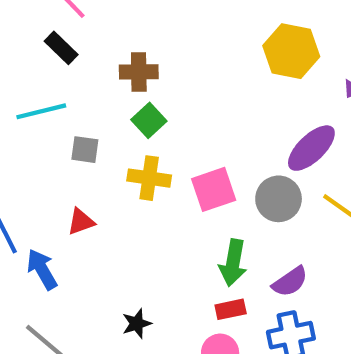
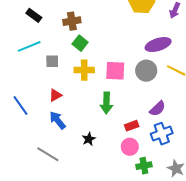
purple ellipse: (311, 148) -> (158, 45), turned 35
pink square: (214, 189) -> (115, 71), turned 30
green arrow: (233, 263) -> (106, 103), moved
blue arrow: (42, 269) -> (58, 120), moved

